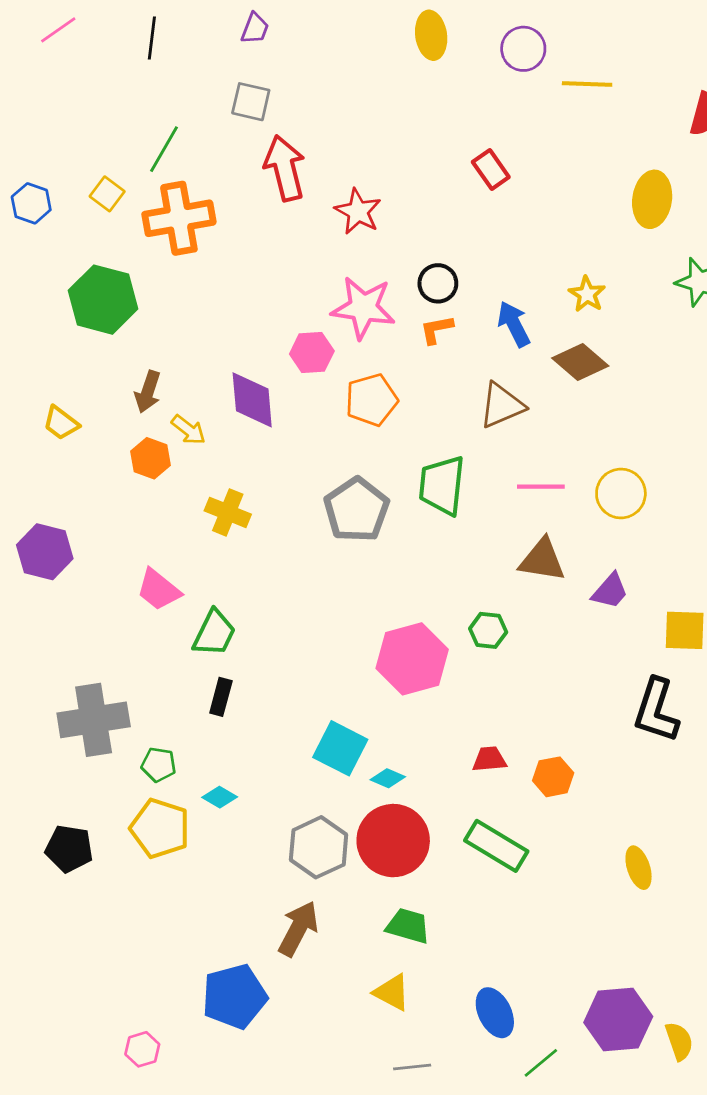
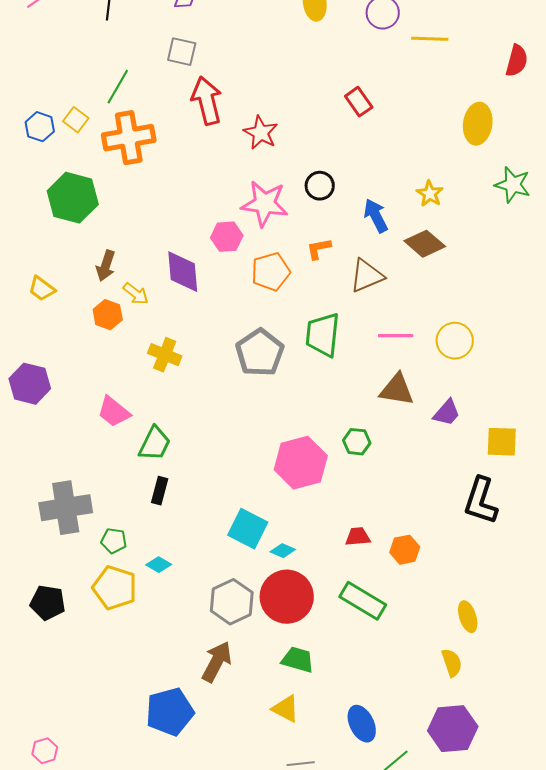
blue hexagon: (31, 203) -> (40, 127), moved
orange L-shape: (437, 329) -> (319, 249), moved
yellow semicircle: (679, 1041) -> (452, 663), moved
pink hexagon: (142, 1049) -> (45, 751), moved

